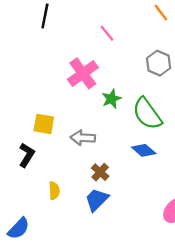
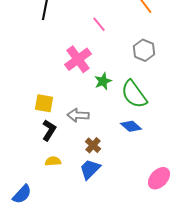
black L-shape: (27, 155) -> (49, 130), moved
yellow semicircle: (54, 191) -> (53, 161), turned -91

